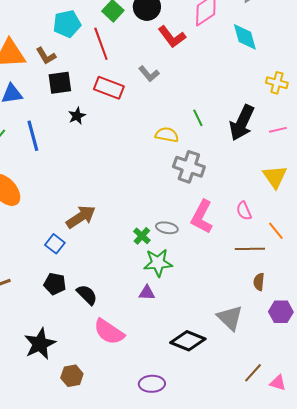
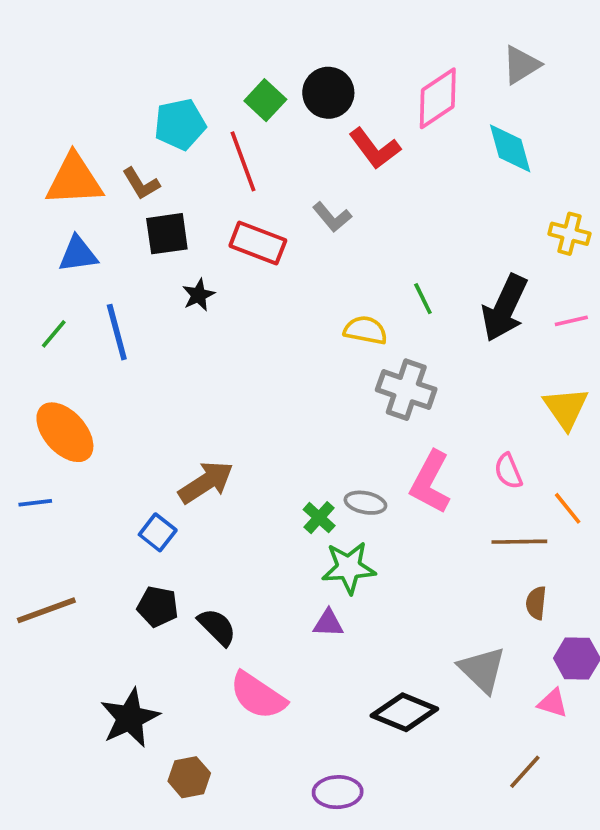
pink triangle: (278, 383) -> (553, 703), moved

